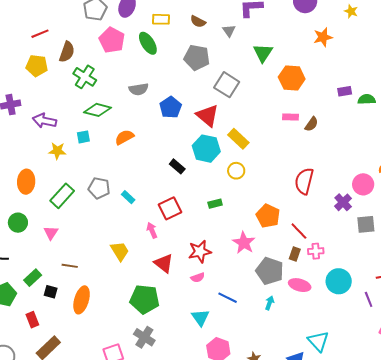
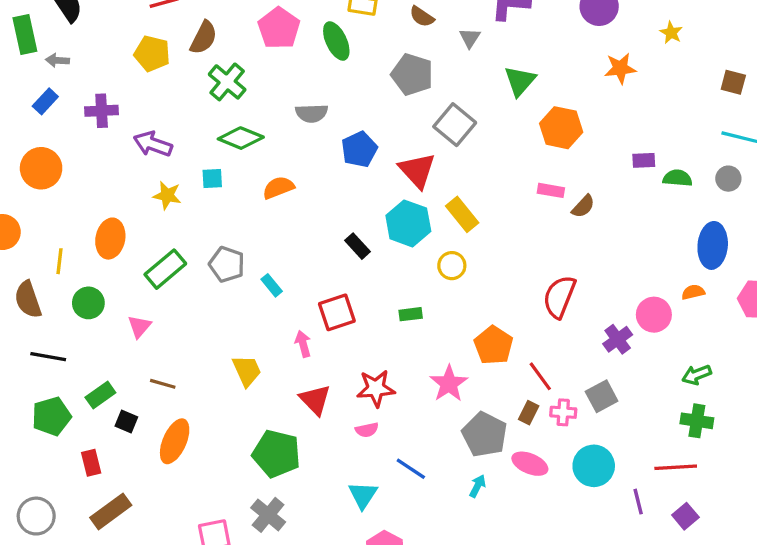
gray square: (366, 224) -> (602, 396), moved, turned -30

